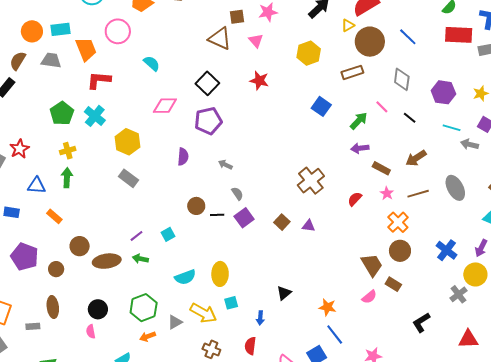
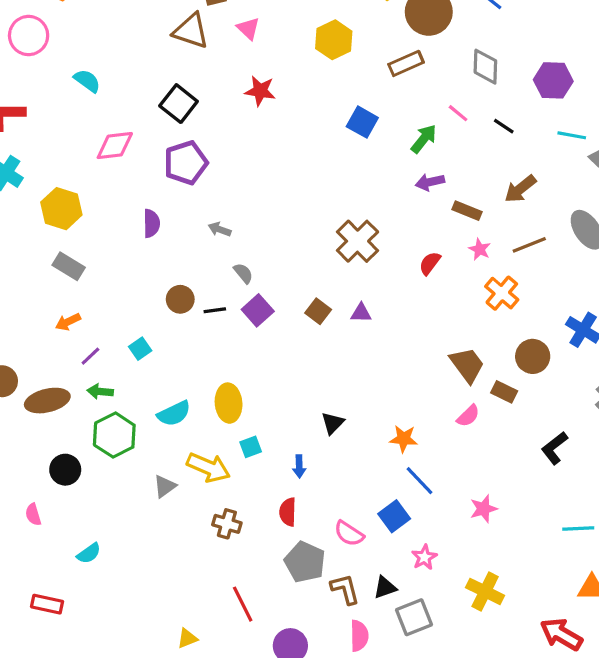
brown circle: (400, 251) -> (533, 356), moved
green hexagon: (144, 308) -> (114, 435), moved
black circle: (98, 309) -> (65, 470), moved
orange arrow: (148, 336) -> (68, 322), moved

